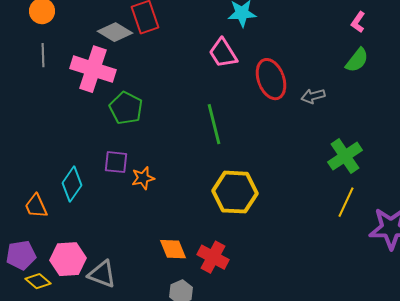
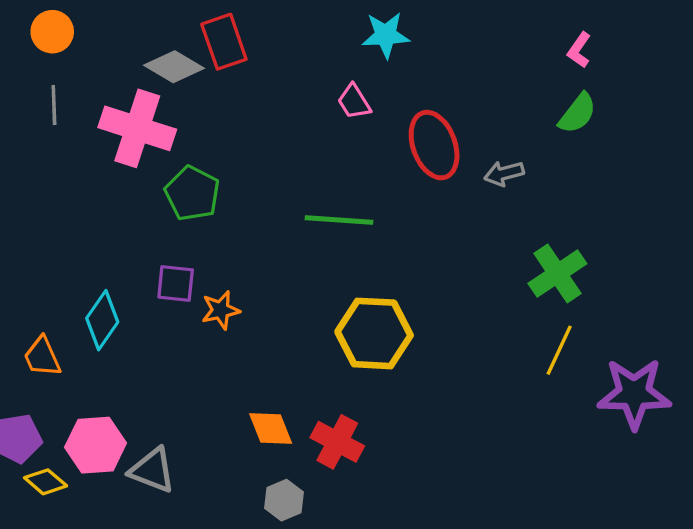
pink trapezoid: (223, 53) -> (354, 102), size x0.7
green line: (214, 124) -> (339, 220), turned -72

